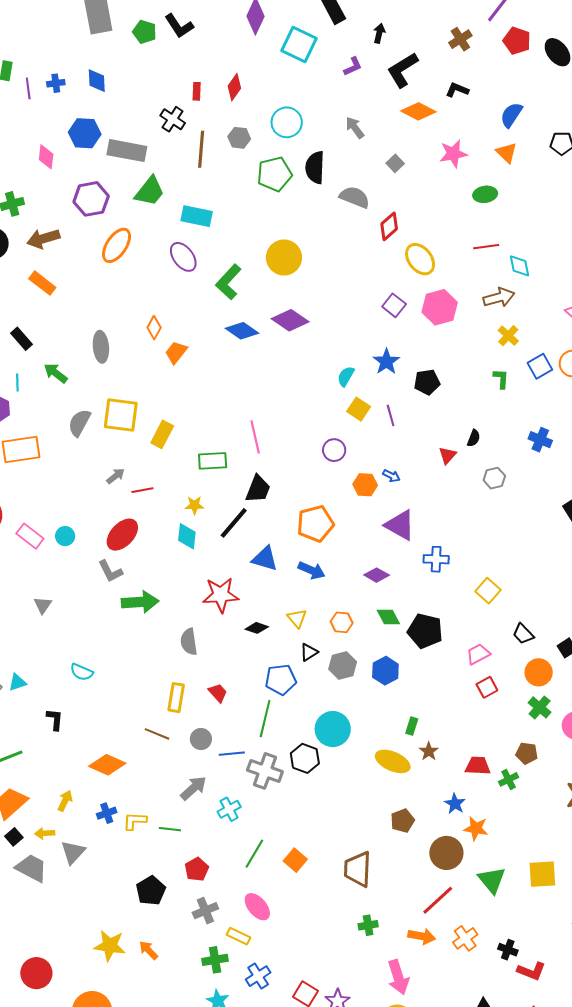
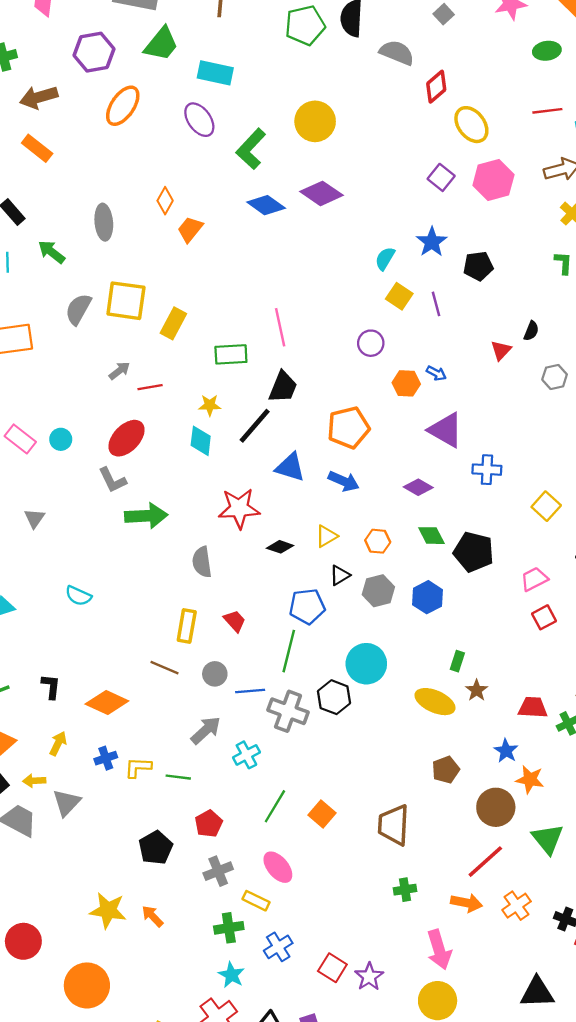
yellow triangle: (297, 618) -> (326, 536), turned 40
black L-shape: (55, 719) -> (51, 686), moved

